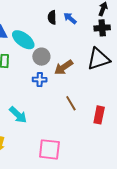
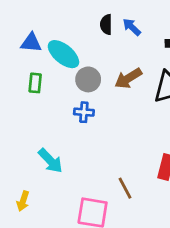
brown arrow: (64, 67) -> (128, 78), moved
brown line: (71, 103) -> (125, 188), moved

